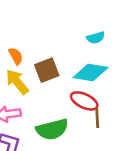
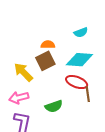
orange semicircle: (16, 56) -> (48, 45), moved, turned -56
green semicircle: (52, 129) -> (54, 106), size x0.7

